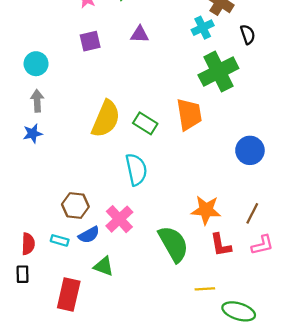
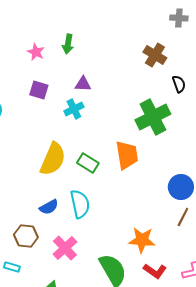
cyan cross: (203, 28) -> (74, 109), moved
purple square: (90, 41) -> (39, 90), turned 30
brown line: (252, 213) -> (183, 217), moved
blue semicircle: (89, 235) -> (49, 207), moved
red L-shape: (221, 245) -> (155, 271), turned -45

